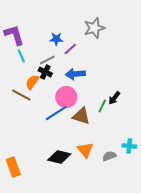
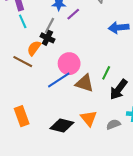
gray line: (47, 60) -> (49, 25), turned -35
blue arrow: (75, 74) -> (119, 28), moved
black arrow: (114, 98) -> (119, 89), moved, size x1.5
orange rectangle: (13, 167) -> (22, 116), moved

